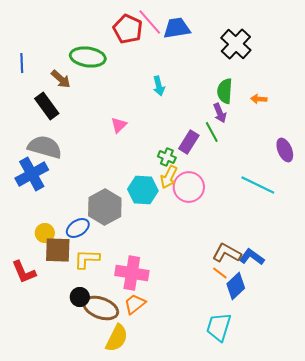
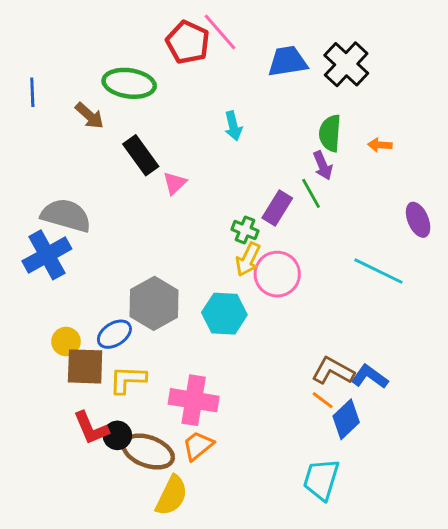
blue trapezoid: (177, 28) -> (287, 61), moved
black rectangle: (47, 106) -> (141, 155), moved
cyan hexagon: (143, 190) -> (224, 314), moved
red L-shape: (24, 272) -> (91, 428), moved

